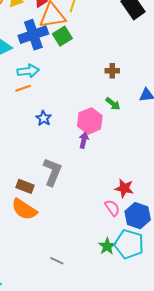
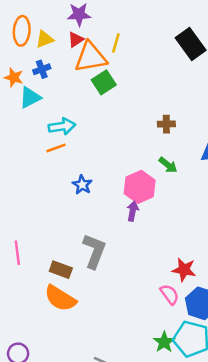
blue cross: (33, 35) -> (42, 69), moved, size x0.5

